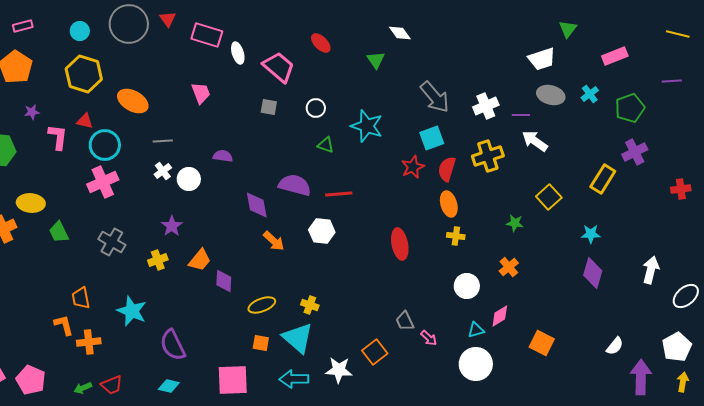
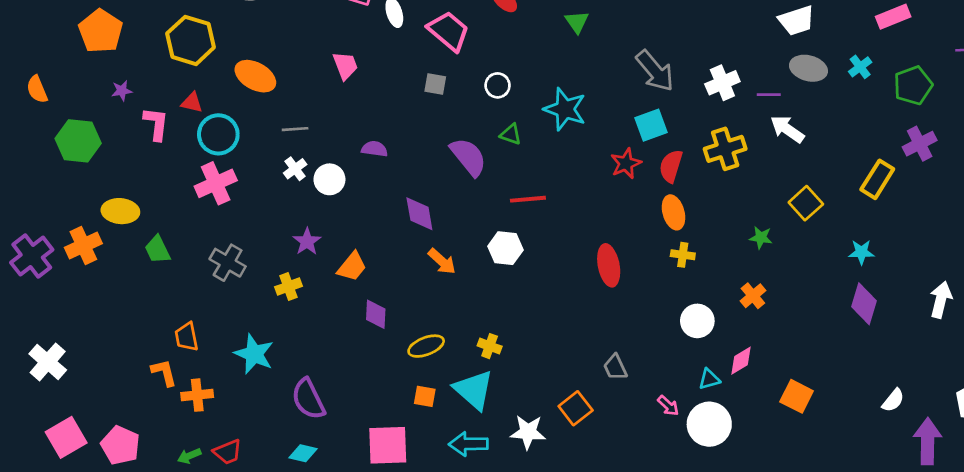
purple semicircle: (295, 185) -> (468, 157), moved, turned 36
orange trapezoid: (200, 260) -> (352, 267), moved
pink arrow: (429, 338) -> (668, 406), moved

